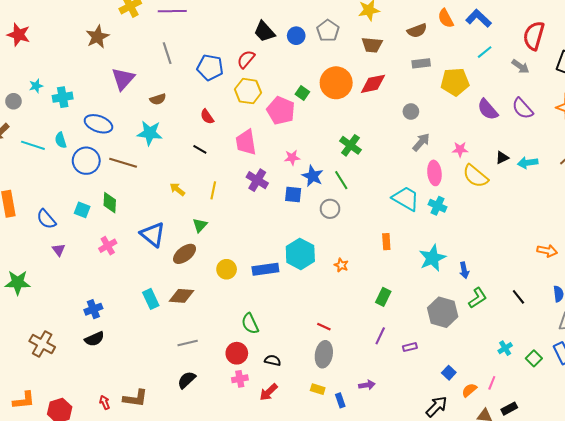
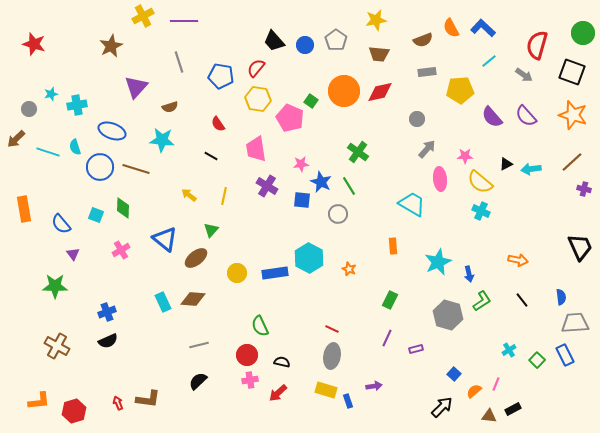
cyan cross: (438, 206) -> (481, 211), moved
orange arrow: (547, 251) -> (518, 260), moved
green star: (18, 283) -> (55, 286), moved
yellow rectangle: (318, 389) -> (326, 390), size x1.5

